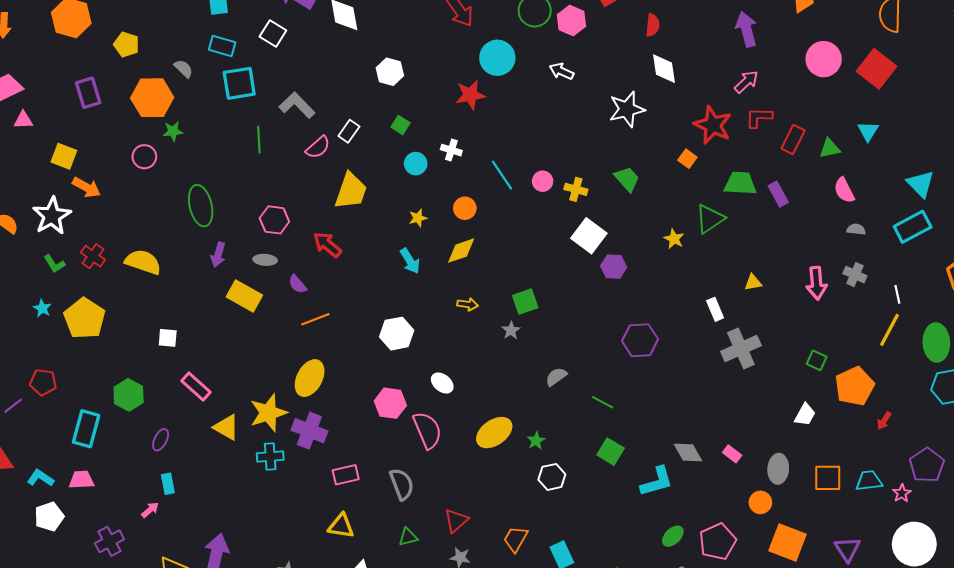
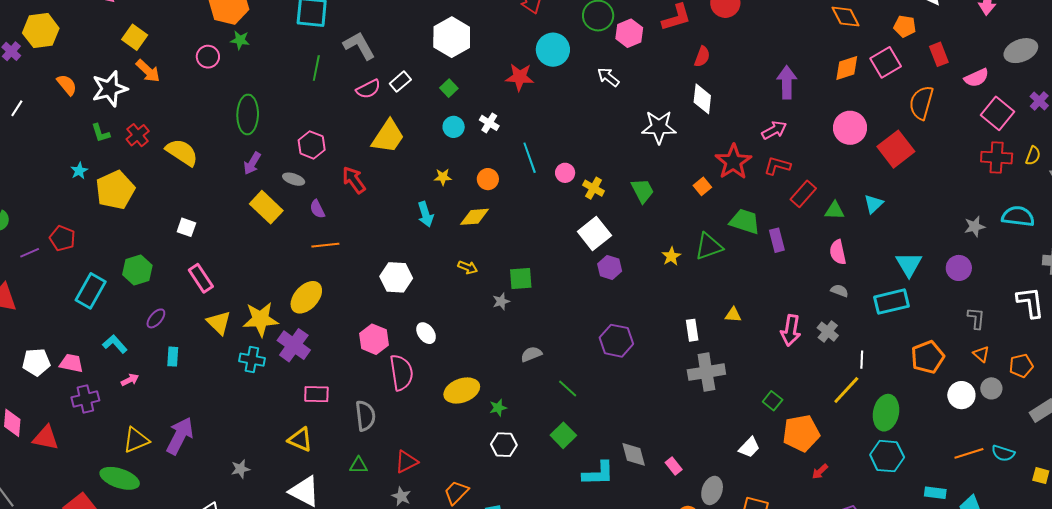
white hexagon: (390, 72) -> (452, 37), size x1.5
cyan L-shape: (40, 478) -> (115, 344), moved
pink trapezoid: (81, 480) -> (71, 363), moved
cyan rectangle: (168, 484) -> (173, 357), moved

